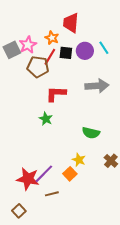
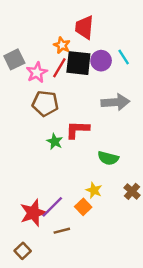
pink star: (28, 45) -> (37, 73), moved
black square: (66, 53) -> (78, 63), size x1.6
brown pentagon: (38, 67) -> (45, 103), moved
red L-shape: (56, 94) -> (77, 130), moved
red star: (28, 179) -> (33, 213), turned -30

